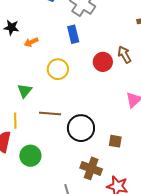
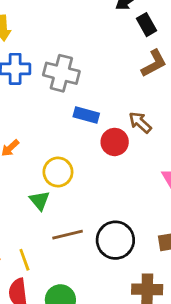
blue rectangle: (73, 34) -> (86, 115), moved, turned -42
green triangle: (25, 91) -> (40, 200), moved

